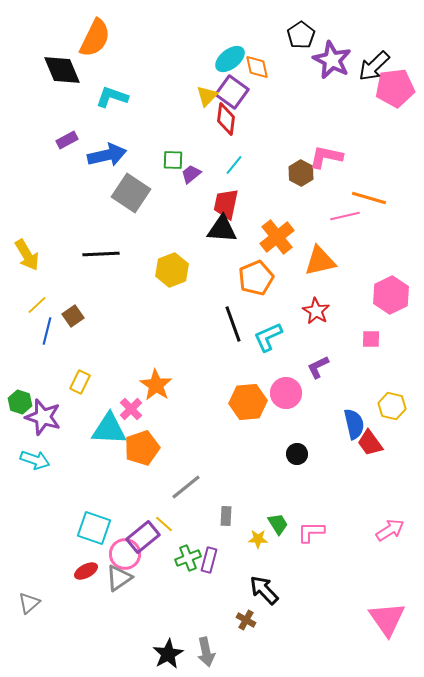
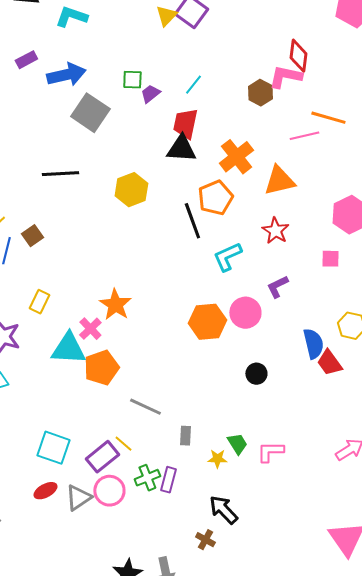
red diamond: (226, 119) -> (298, 56), moved
black line: (233, 324) -> (192, 221), moved
gray line: (186, 487) -> (145, 407), turned 64
pink circle: (125, 554) -> (109, 491), moved

